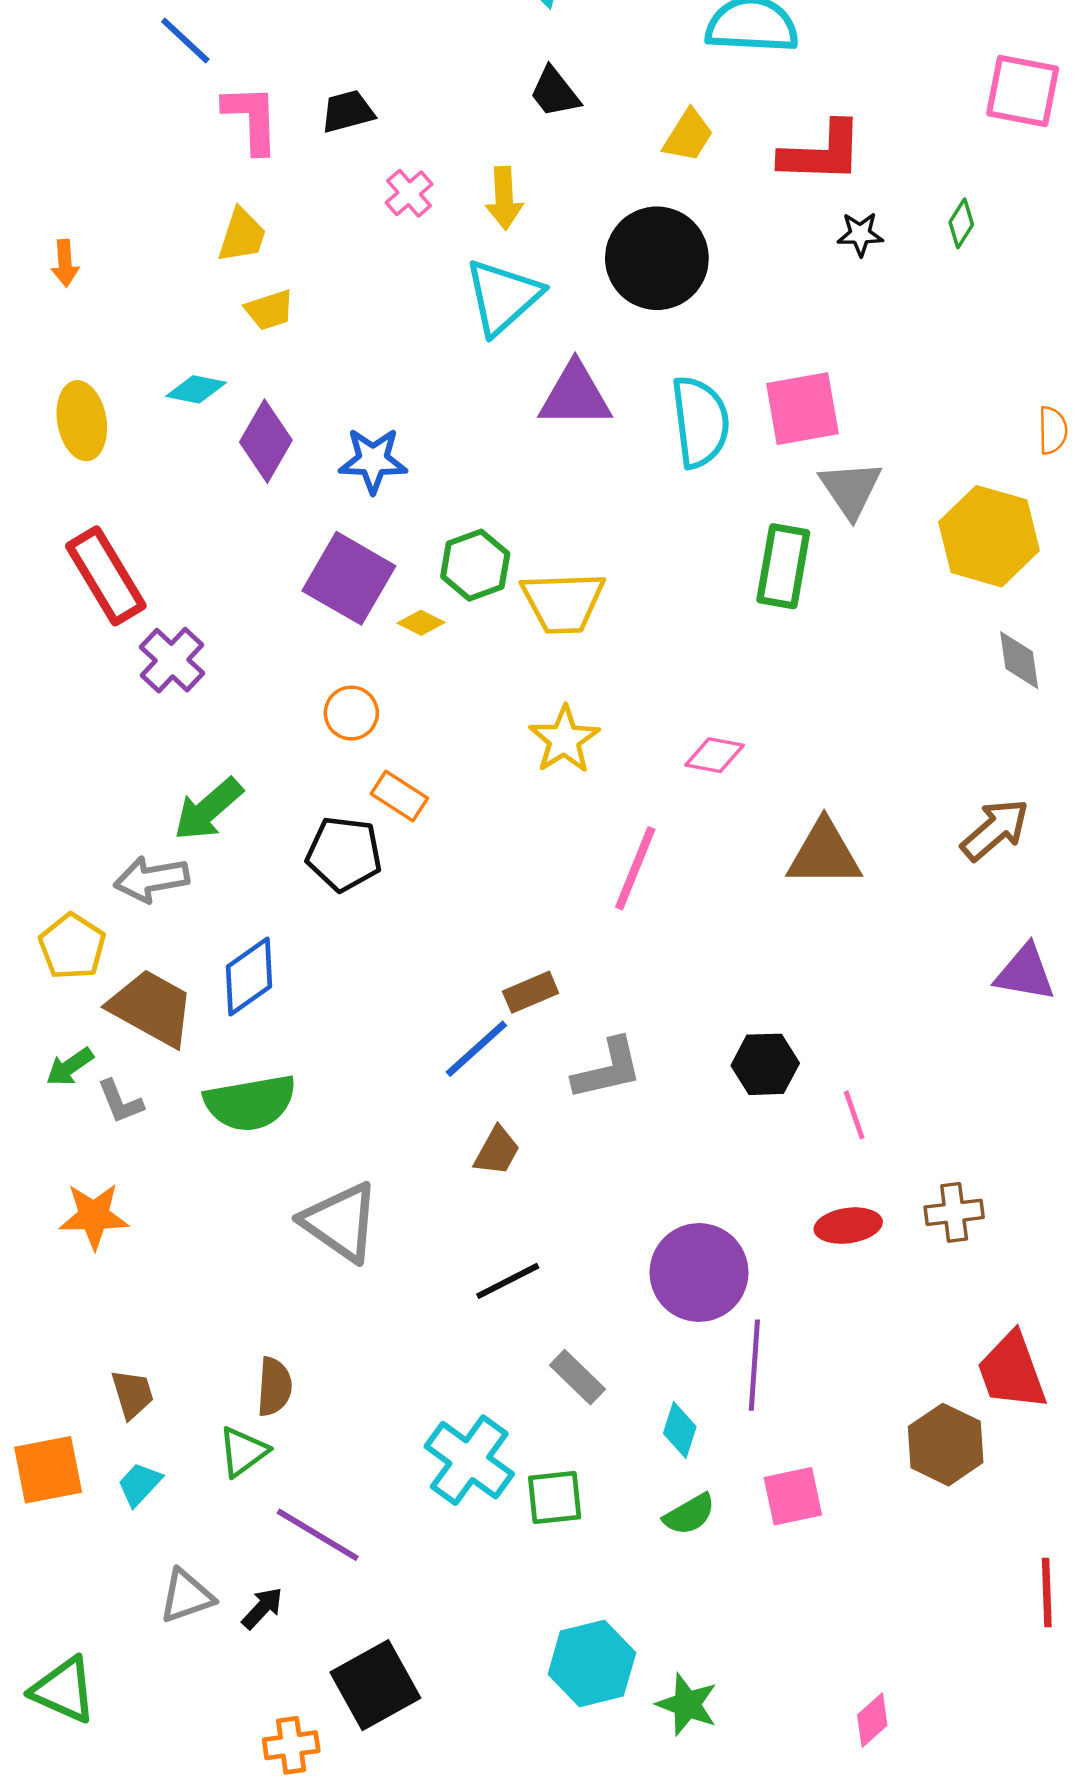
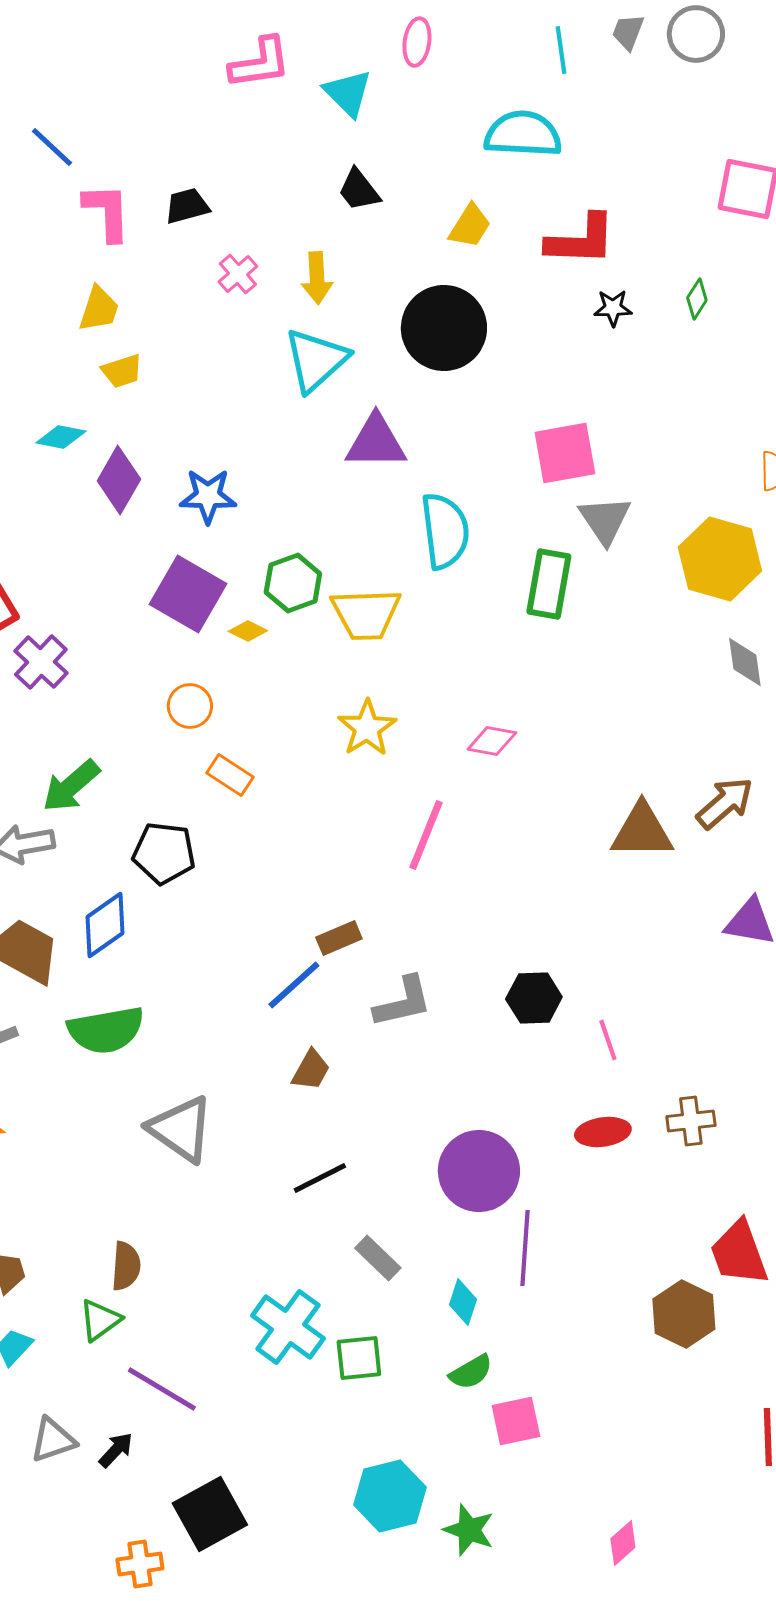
cyan semicircle: (700, 422) -> (445, 531), moved
black pentagon: (344, 854) -> (164, 853), moved
brown triangle: (824, 854) -> (642, 831), moved
pink square: (793, 1496) -> (516, 1421), moved

